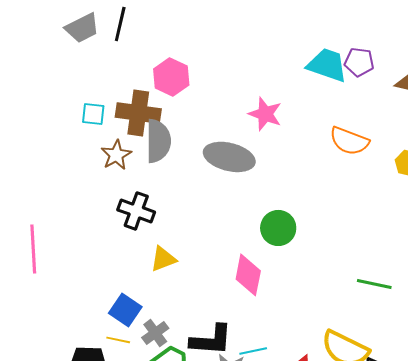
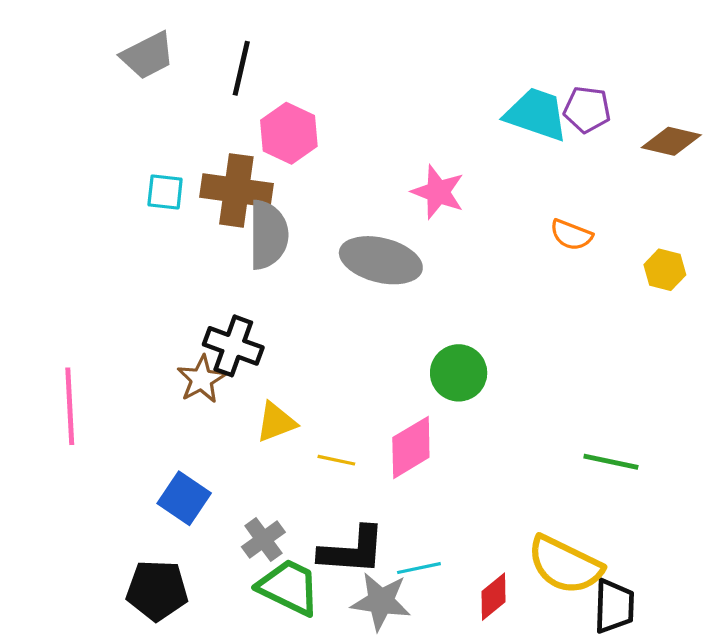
black line: (120, 24) -> (241, 68), moved
orange semicircle: (349, 141) -> (571, 235), size x0.7
brown star: (116, 155) -> (202, 379), moved
pink diamond: (248, 275) -> (411, 447), turned 48
blue square: (125, 310) -> (184, 498), moved
yellow line: (118, 340) -> (336, 460), moved

